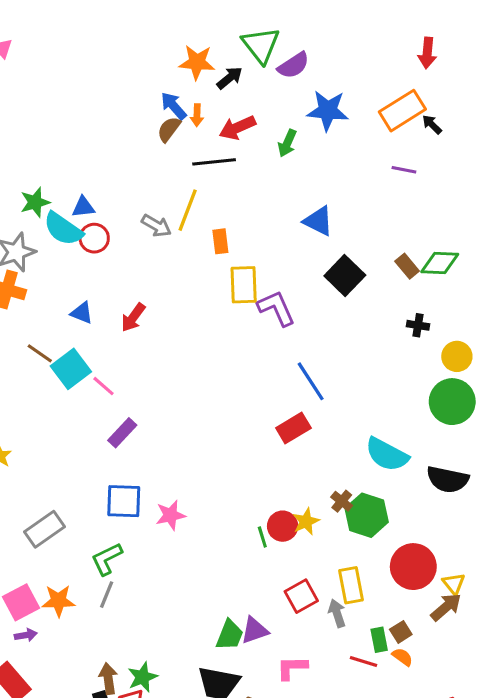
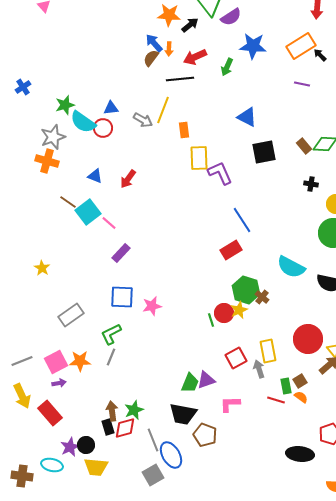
blue triangle: (83, 207) -> (111, 108), moved
black square: (345, 276) -> (264, 152), turned 35
green hexagon: (367, 515) -> (246, 290), moved

